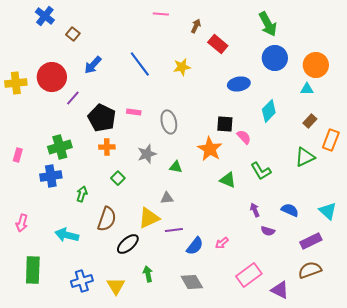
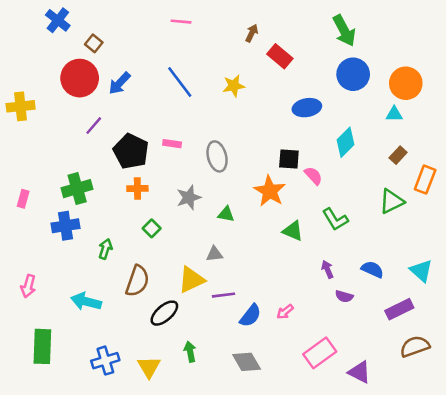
pink line: (161, 14) -> (181, 22), moved
red circle: (52, 77) -> (80, 78), moved
brown semicircle: (310, 270) -> (415, 346), moved

